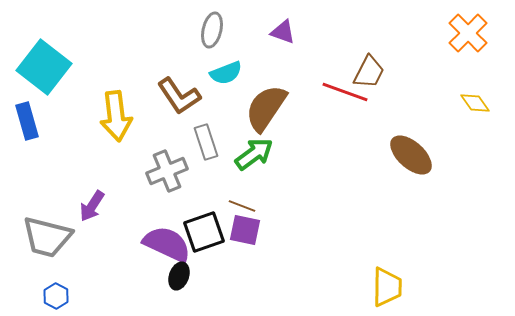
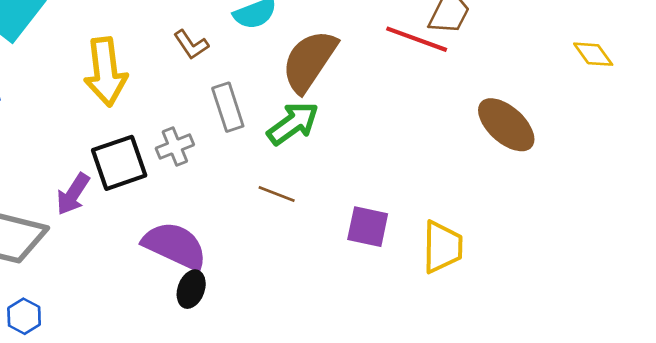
brown L-shape: (179, 96) -> (191, 45), size x0.6
gray cross: (167, 171) -> (175, 146), size x0.7
purple square: (245, 230) -> (368, 227), moved
black square: (204, 232) -> (119, 163), moved
yellow trapezoid: (387, 287) -> (442, 247), moved

